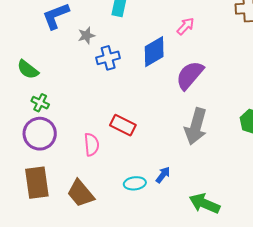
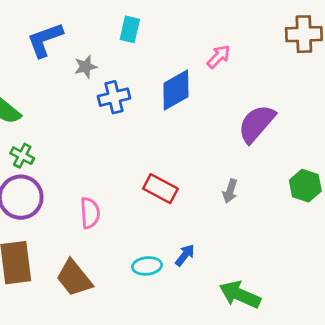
purple semicircle: (190, 75) -> (257, 124), moved
red rectangle: (123, 125) -> (160, 189), moved
gray arrow: (196, 126) -> (230, 191), size x0.5

